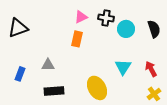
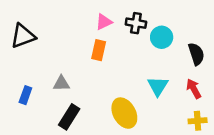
black semicircle: (154, 29) -> (196, 54), moved
black rectangle: (54, 91) -> (69, 117), turned -54
yellow cross: (154, 94) -> (198, 121), turned 32

